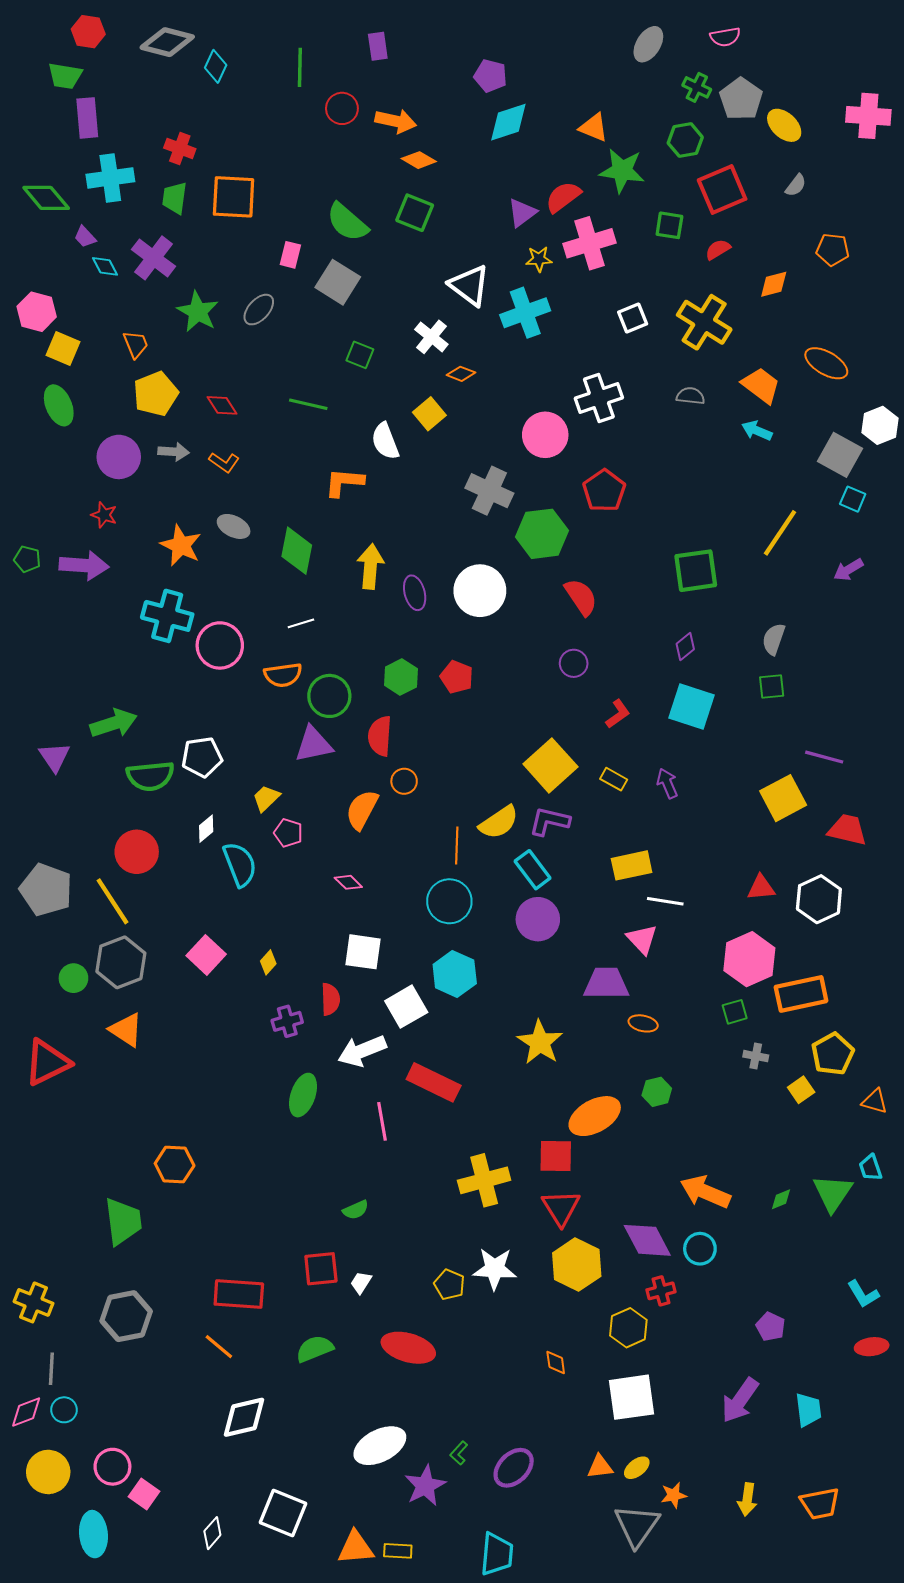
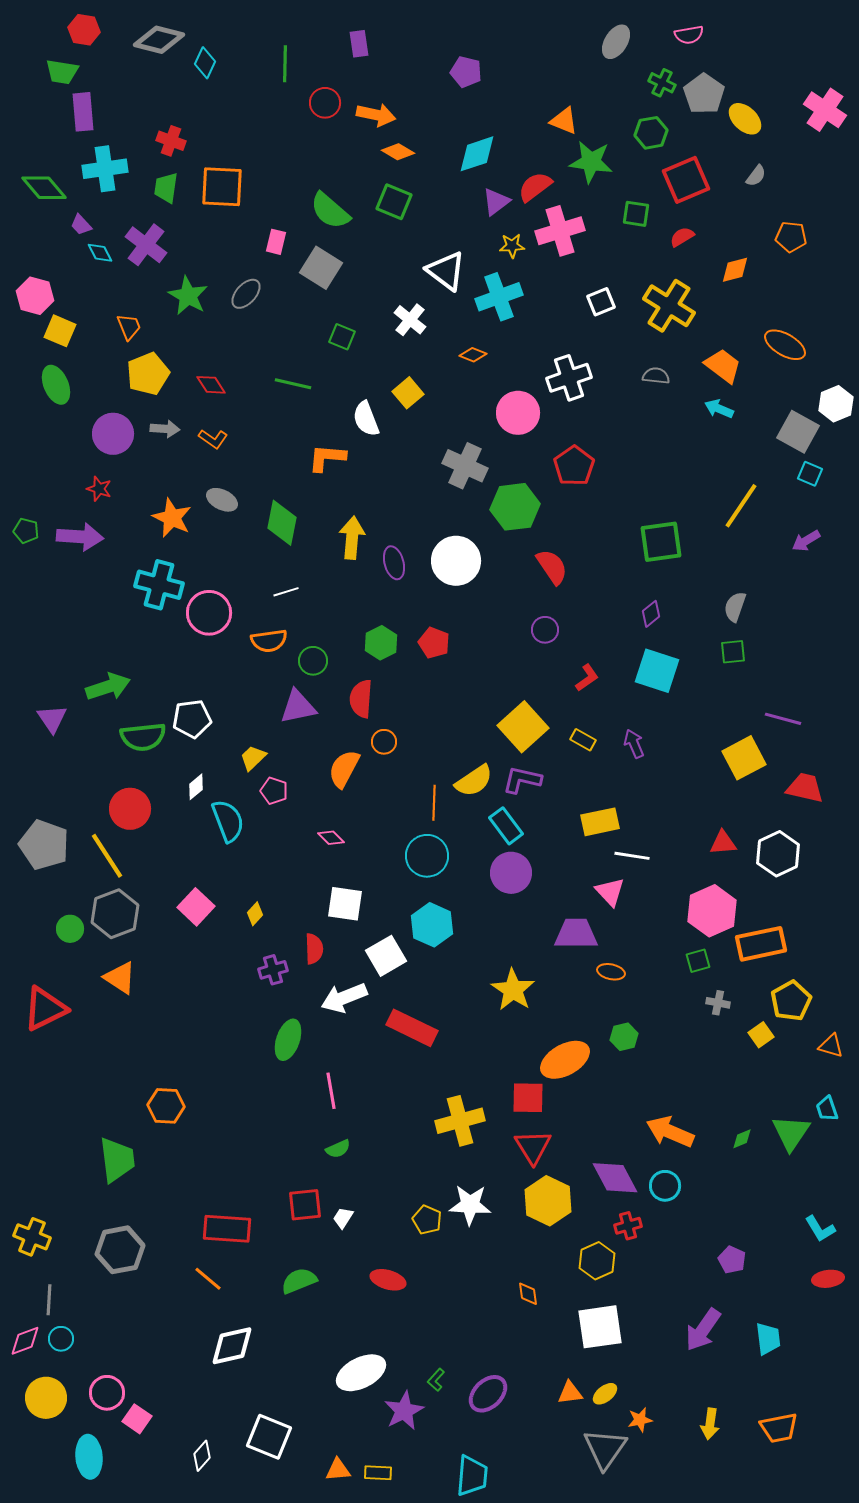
pink cross: (868, 116) -> (825, 110), turned 30
cyan diamond: (508, 122) -> (477, 154), moved
orange diamond: (461, 374) -> (473, 355), moved
green circle: (329, 696) -> (313, 661), size x0.7
pink line: (382, 1121) -> (331, 1091), moved
red ellipse: (408, 1348) -> (388, 1280), size x0.7
orange triangle: (356, 1548) -> (338, 1470), size x0.7

